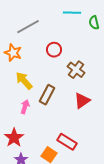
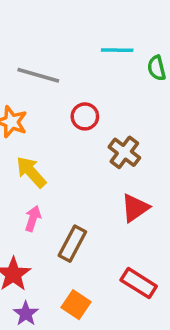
gray line: (28, 27) -> (38, 75), turned 45
brown rectangle: (47, 95) -> (72, 244), moved
red rectangle: (67, 142) -> (139, 283), moved

